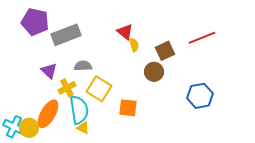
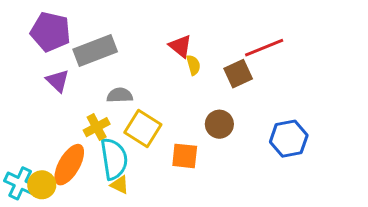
red line: (202, 38) -> (264, 48), moved
purple triangle: (49, 71) -> (58, 81), moved
brown circle: (154, 72) -> (219, 124), moved

